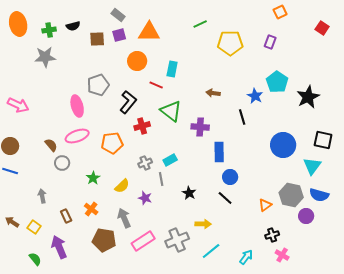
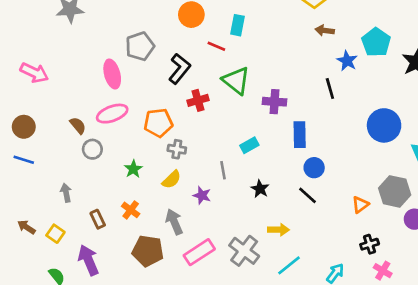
brown arrow: (213, 93) -> (325, 30), moved
cyan rectangle: (170, 160) -> (249, 145), moved
gray cross: (145, 163) -> (177, 149), moved, turned 32
gray cross: (177, 240) -> (244, 251), turned -30

